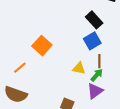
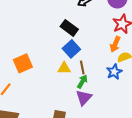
orange square: (42, 46) -> (23, 63), turned 36
yellow triangle: (79, 68) -> (64, 68), moved

